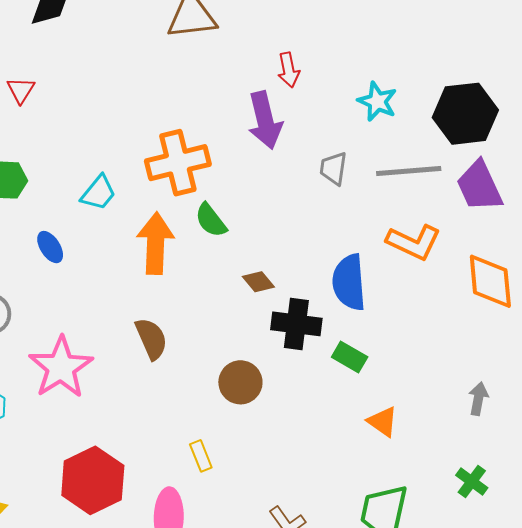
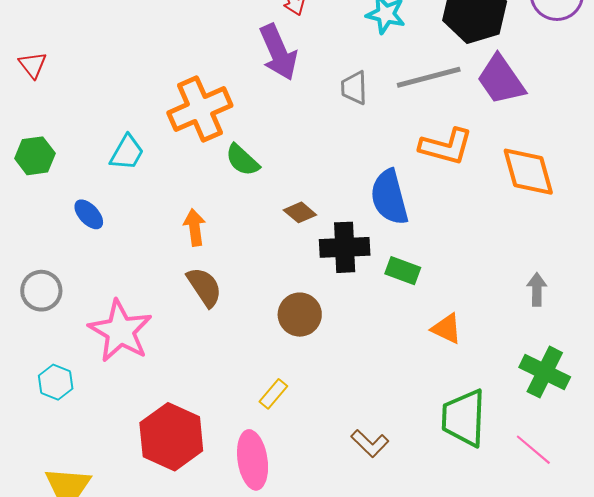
orange arrow: (155, 243) -> (195, 227), moved, size x0.6
yellow rectangle: (201, 456) -> (273, 394), turned 72
green cross: (472, 482) -> (545, 372), size x1.5

